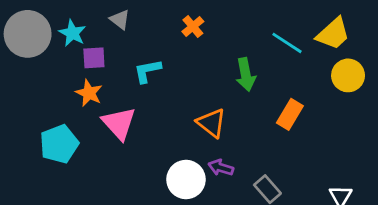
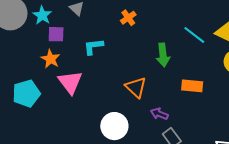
orange rectangle: (290, 114) -> (192, 86), turned 60
purple arrow: (221, 168) -> (159, 114), moved

